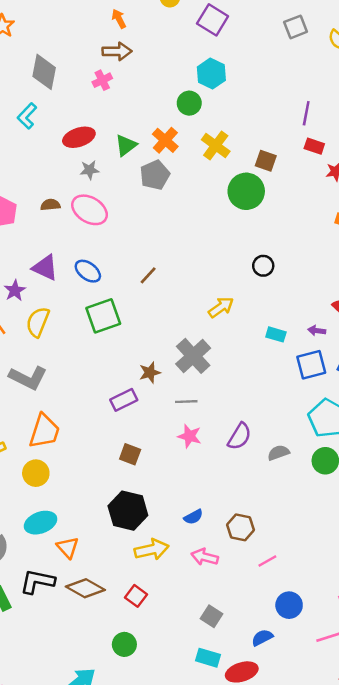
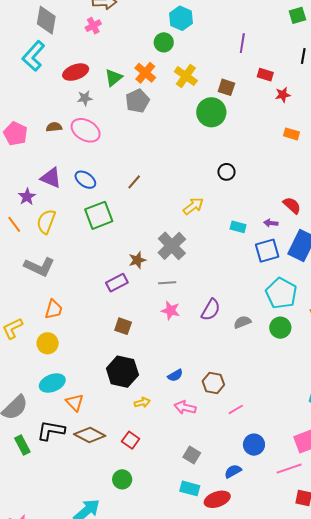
purple line: (306, 113) -> (242, 43), moved
cyan L-shape: (27, 116) -> (33, 56), size x1.4
orange trapezoid: (44, 431) -> (54, 309), size x0.7
yellow arrow: (152, 550) -> (142, 402), size x0.6

